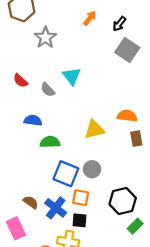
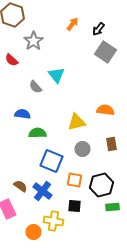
red semicircle: (20, 81) -> (11, 60), moved
brown rectangle: (136, 139) -> (111, 144), moved
gray circle: (92, 169) -> (82, 149), moved
orange square: (81, 198) -> (74, 180), moved
black square: (80, 220) -> (74, 206), moved
green rectangle: (135, 226) -> (112, 207), turned 40

